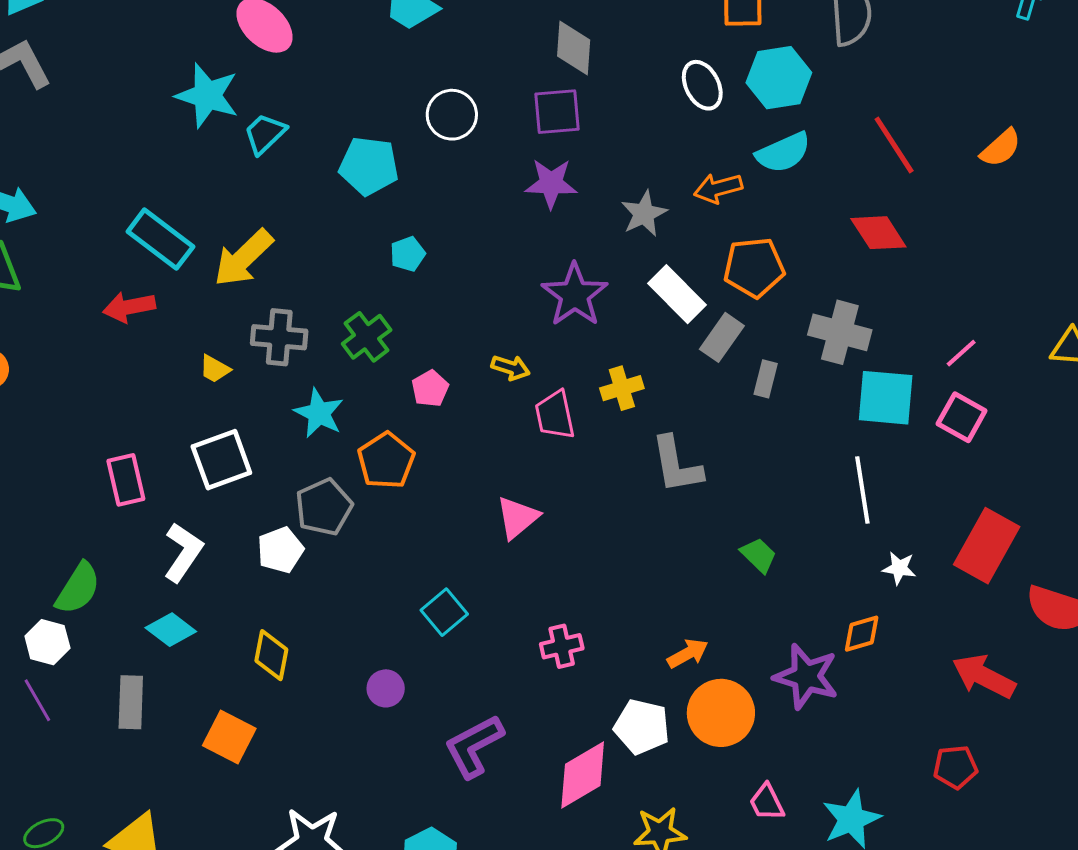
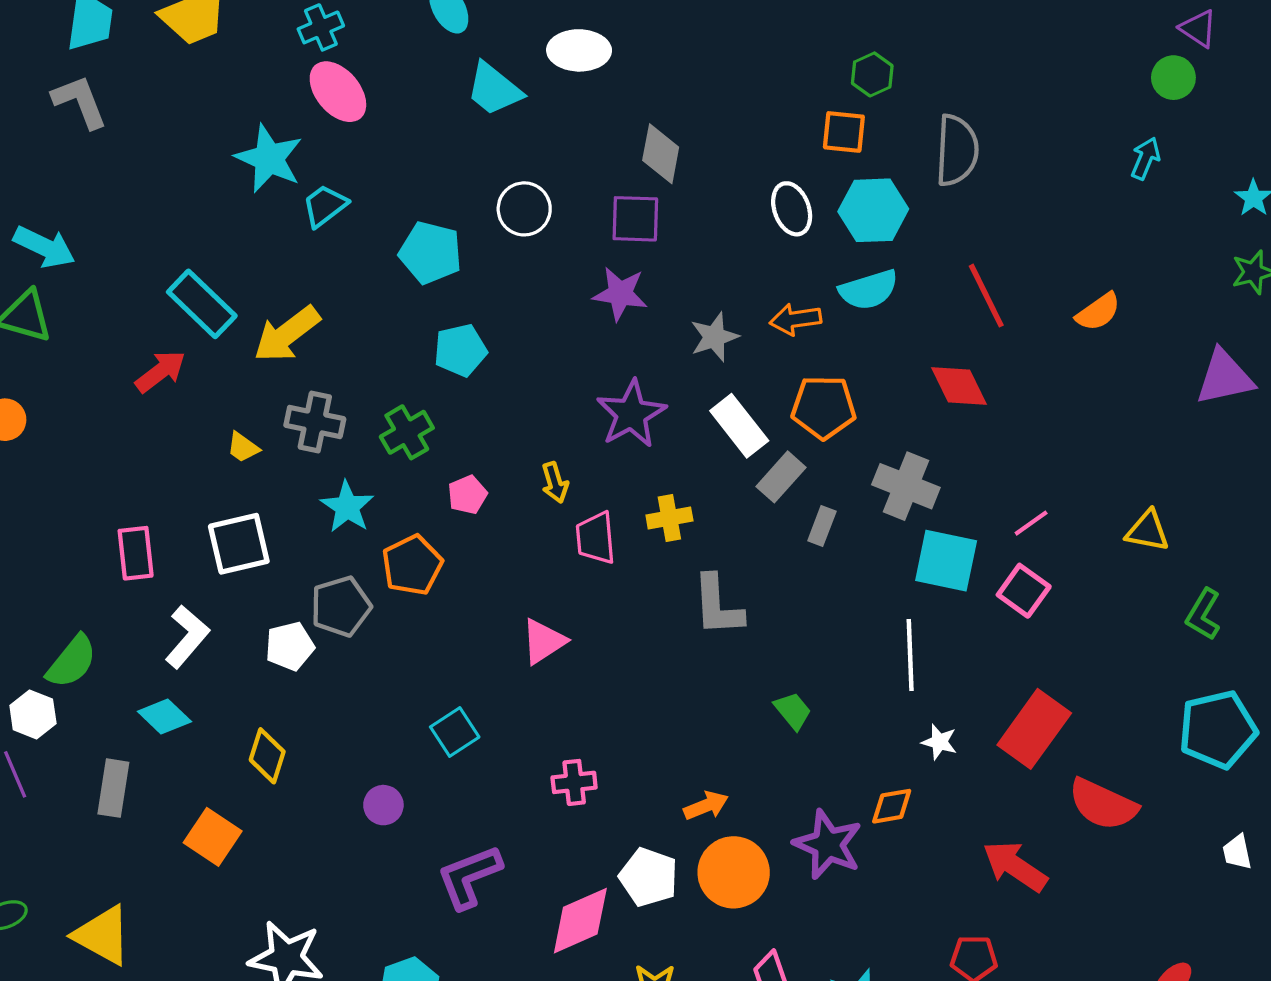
cyan pentagon: (408, 254) -> (460, 350), size x1.4
red arrow: (129, 307) -> (160, 372), turned 147
yellow arrow: (511, 368) -> (555, 483), turned 48

